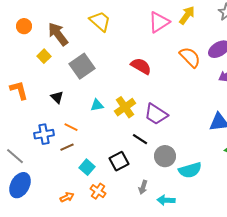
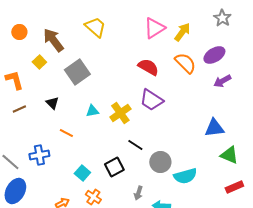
yellow arrow: (187, 15) -> (182, 32), moved
red semicircle: (141, 66) -> (148, 67), moved
orange L-shape: (19, 90) -> (14, 80), moved
purple trapezoid: (156, 114) -> (151, 100), moved
blue cross: (44, 134) -> (39, 155), moved
brown line: (67, 147) -> (19, 109), moved

